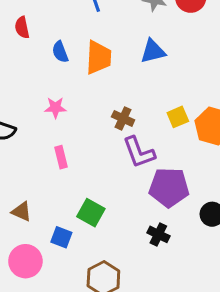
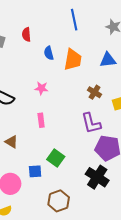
brown cross: (123, 118) -> (95, 92), moved
brown triangle: (22, 211) -> (11, 142), moved
black cross: (158, 234) -> (97, 177), size x1.6
blue square: (61, 237) -> (35, 171), turned -32

